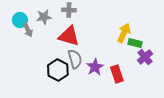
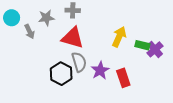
cyan circle: (20, 20) -> (12, 18), moved
yellow arrow: (124, 33) -> (119, 37), moved
purple cross: (145, 57) -> (155, 49), moved

